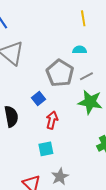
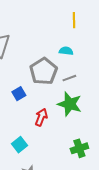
red arrow: (52, 120) -> (41, 117), moved
cyan square: (46, 149) -> (19, 145), turned -35

